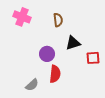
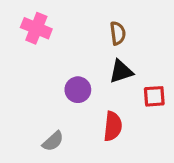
brown semicircle: (58, 20) -> (118, 33), moved
red semicircle: (55, 74) -> (113, 126), moved

